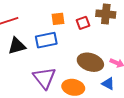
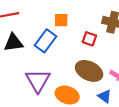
red square: (83, 23) -> (89, 39), moved, turned 32
blue rectangle: (46, 40) -> (46, 41), turned -50

